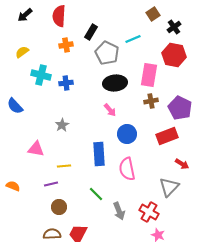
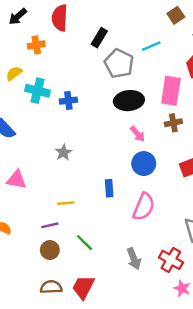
orange cross: (66, 45) -> (36, 45), moved
yellow semicircle: (22, 52) -> (14, 73), moved
pink arrow: (110, 110) -> (138, 134), moved
pink triangle: (36, 149) -> (16, 180), moved
blue rectangle: (99, 154) -> (109, 188), size x0.6
pink semicircle: (127, 169) -> (144, 207), turned -145
green line: (96, 194) -> (84, 243), moved
brown circle: (59, 207) -> (50, 250), moved

